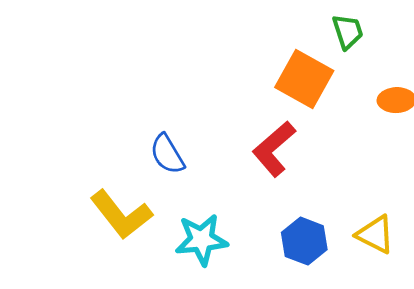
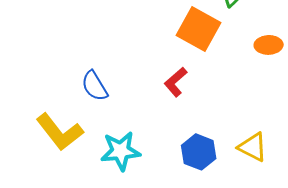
red L-shape: (274, 149) -> (176, 82), size x0.7

